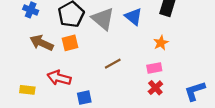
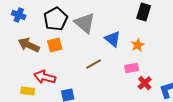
blue triangle: (134, 17) -> (113, 39), moved
red cross: (155, 88) -> (145, 83), moved
yellow rectangle: (27, 90) -> (28, 91), moved

